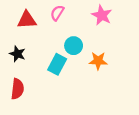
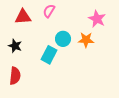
pink star: (102, 15) -> (97, 19), moved
orange star: (98, 61) -> (86, 40), moved

